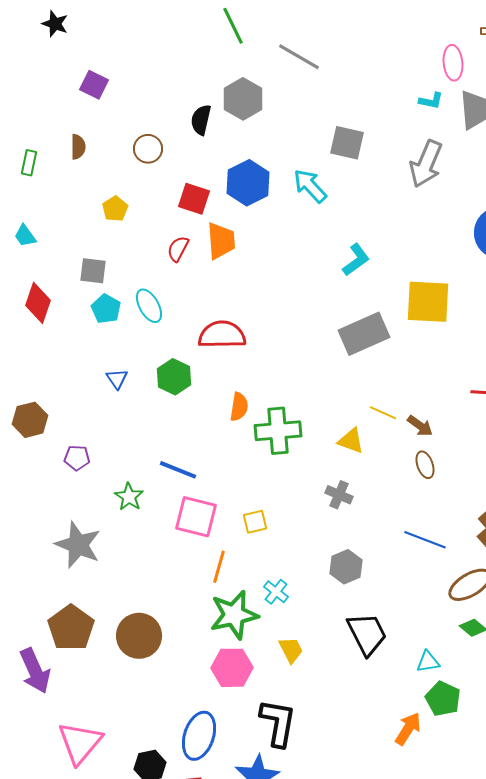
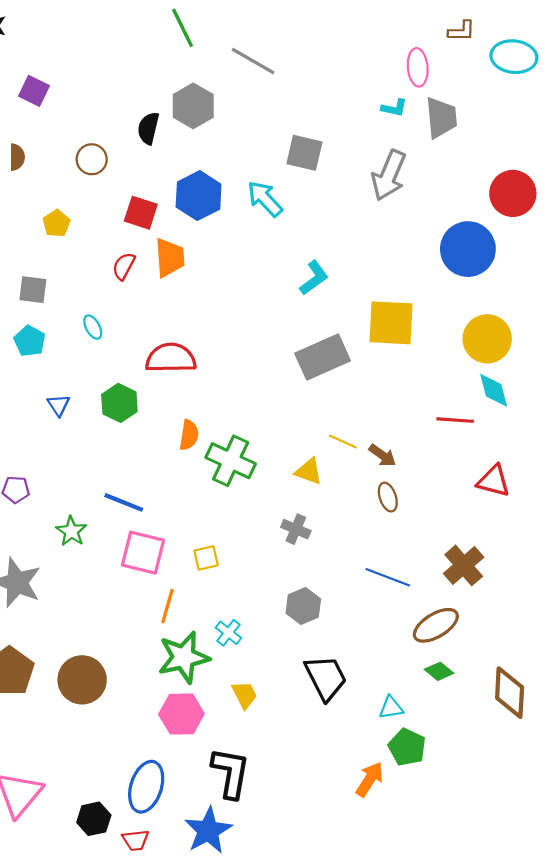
cyan ellipse: (149, 306) -> (93, 327), size x0.7
cyan pentagon: (106, 309) -> (30, 341), moved
green cross: (278, 431) -> (231, 461), turned 30

